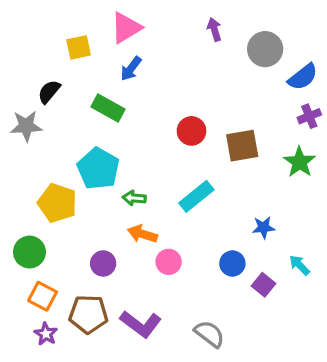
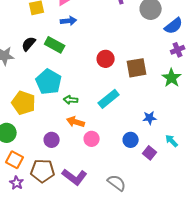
blue arrow: (131, 69) -> (69, 21), turned -133
black semicircle: (49, 92) -> (29, 44), moved

